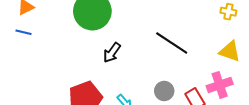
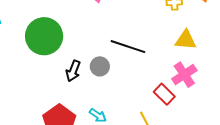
gray circle: (164, 91) -> (100, 66), moved

